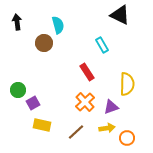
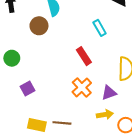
green circle: (18, 90) -> (12, 58), moved
yellow rectangle: (42, 125) -> (37, 125), moved
brown line: (76, 132) -> (62, 123), moved, turned 48

